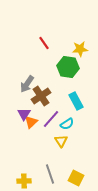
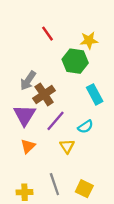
cyan rectangle: (76, 101) -> (95, 94), moved
purple triangle: (24, 114) -> (25, 115), size x1.5
orange triangle: (31, 122) -> (28, 146), moved
cyan semicircle: (67, 124) -> (85, 127), moved

